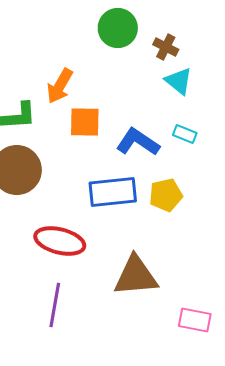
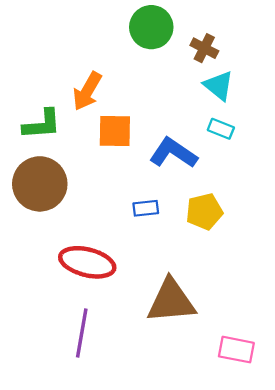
cyan rectangle: (185, 134) -> (221, 129), moved
blue rectangle: (113, 192) -> (146, 208), size x0.5

